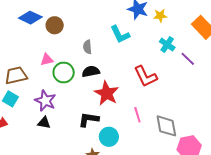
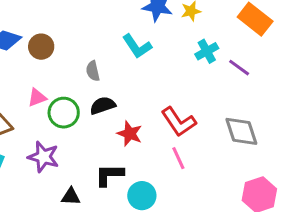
cyan cross: (167, 45) -> (207, 51), turned 35
red L-shape: (146, 76) -> (179, 122), moved
red star: (107, 93) -> (130, 134), size x0.7
black triangle: (44, 123) -> (71, 197), moved
gray diamond: (166, 126) -> (241, 131), moved

